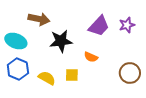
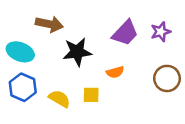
orange semicircle: (91, 57) -> (115, 72), turned -40
brown circle: (130, 73) -> (167, 78), moved

